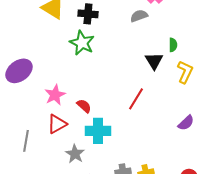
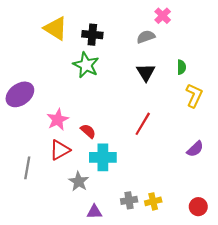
black triangle: (154, 61) -> (146, 72), moved

